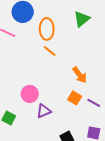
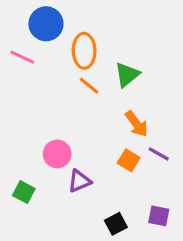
green triangle: (82, 19) -> (127, 75), moved
purple line: (94, 103) -> (159, 154), moved

